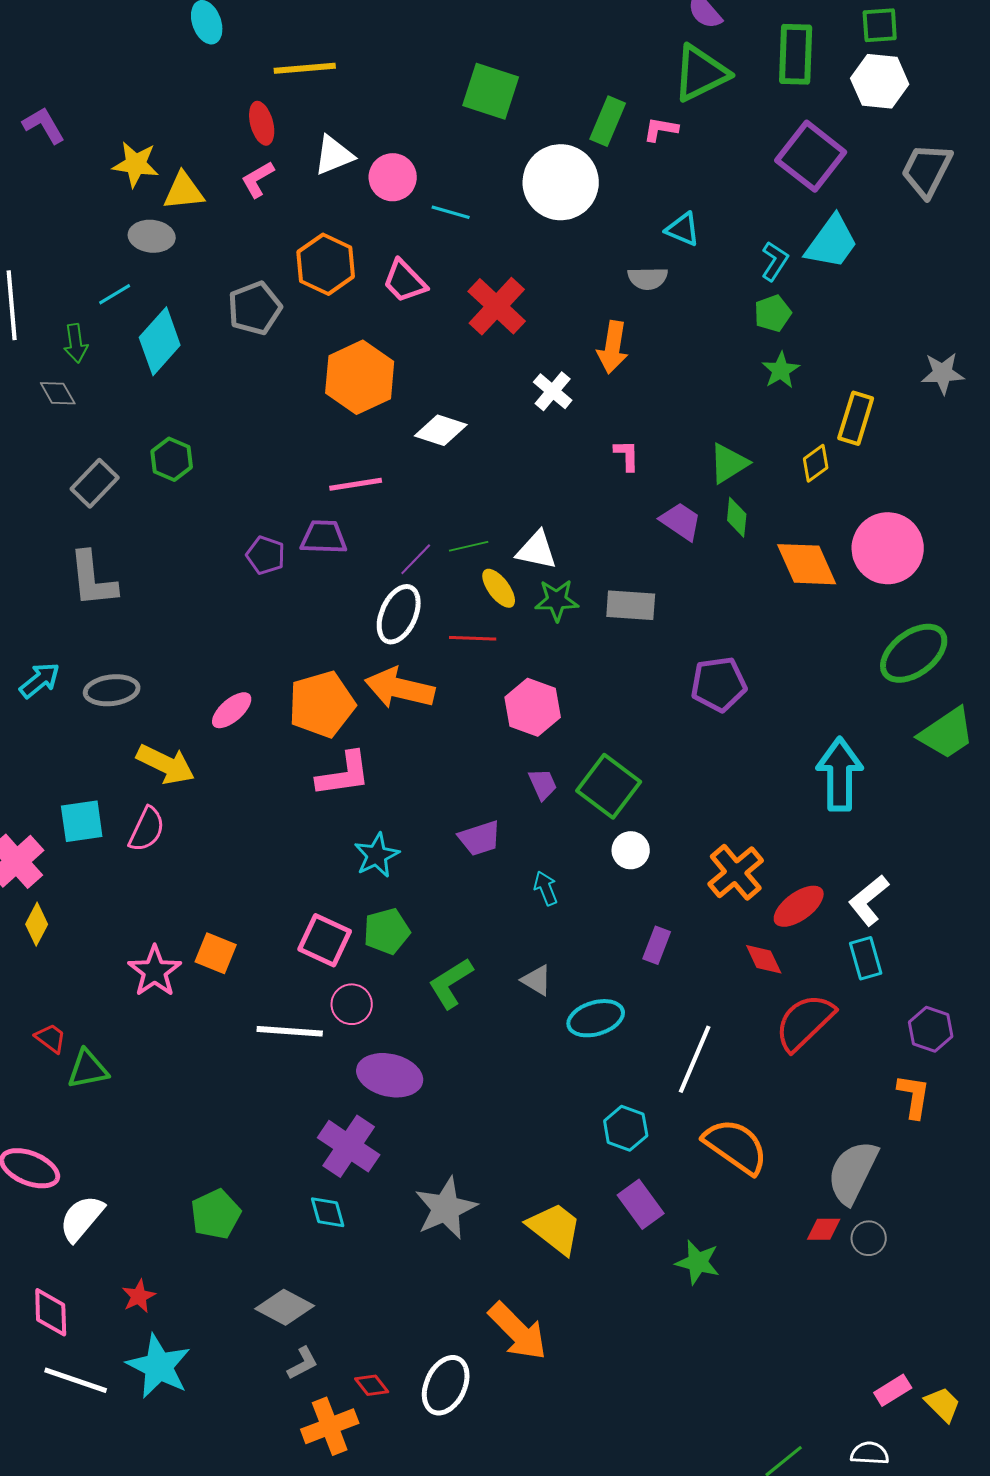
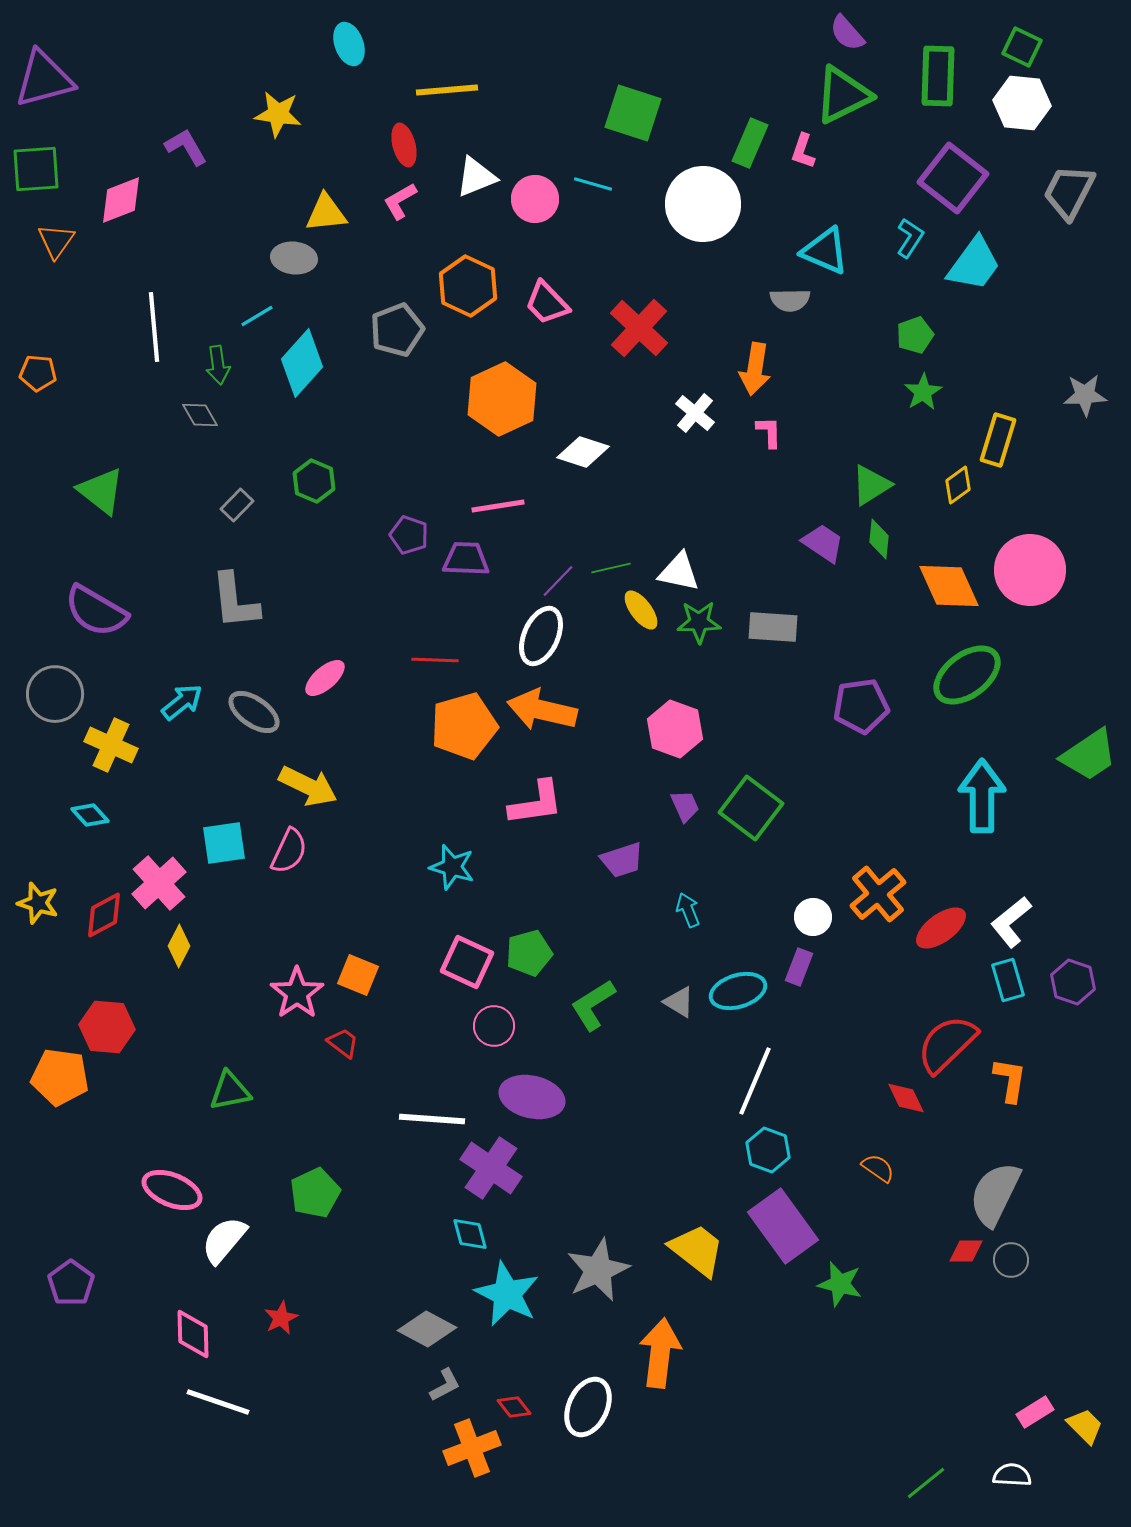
green square: (880, 25) -> (1022, 47), turned 30
pink L-shape: (661, 129) -> (803, 151), turned -81
yellow star: (136, 164) -> (278, 114), moved
cyan line: (451, 212) -> (593, 184), moved
cyan triangle: (683, 229) -> (825, 251), size x1.4
cyan L-shape: (775, 261) -> (910, 238), moved
pink L-shape: (627, 455) -> (769, 432), moved
gray rectangle: (95, 483) -> (237, 505), size x0.7
purple pentagon: (266, 555) -> (409, 535), moved
red line: (473, 638) -> (435, 660), moved
green ellipse: (914, 653) -> (967, 675), moved
gray ellipse: (112, 690) -> (254, 712), turned 42
pink ellipse: (232, 710) -> (325, 678), moved
pink L-shape: (344, 774) -> (536, 803), moved
white circle: (631, 850) -> (813, 917), moved
cyan star: (377, 855) -> (452, 867), moved, turned -30
red diamond: (764, 959) -> (906, 1098), moved
cyan ellipse: (596, 1018) -> (738, 991), moved
purple hexagon: (931, 1029) -> (1073, 982), moved
white line: (290, 1031) -> (432, 1119), moved
red trapezoid: (51, 1038) -> (343, 1043), moved
white line: (695, 1059) -> (755, 1081), moved
orange L-shape: (914, 1096) -> (1010, 1080), moved
orange semicircle: (736, 1146) -> (878, 1168), size x0.5
purple rectangle: (641, 1204) -> (783, 1226), size x1.5
gray star: (446, 1208) -> (598, 1270), moved
green pentagon: (216, 1214) -> (315, 1193), moved
orange arrow: (518, 1331) -> (660, 1353), turned -128
cyan star: (159, 1366) -> (507, 1294), moved

